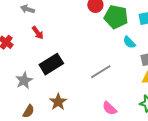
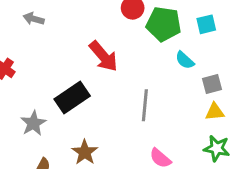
red arrow: (38, 33) -> (103, 56), moved, size x1.6
gray line: (101, 72) -> (145, 105), turned -50

